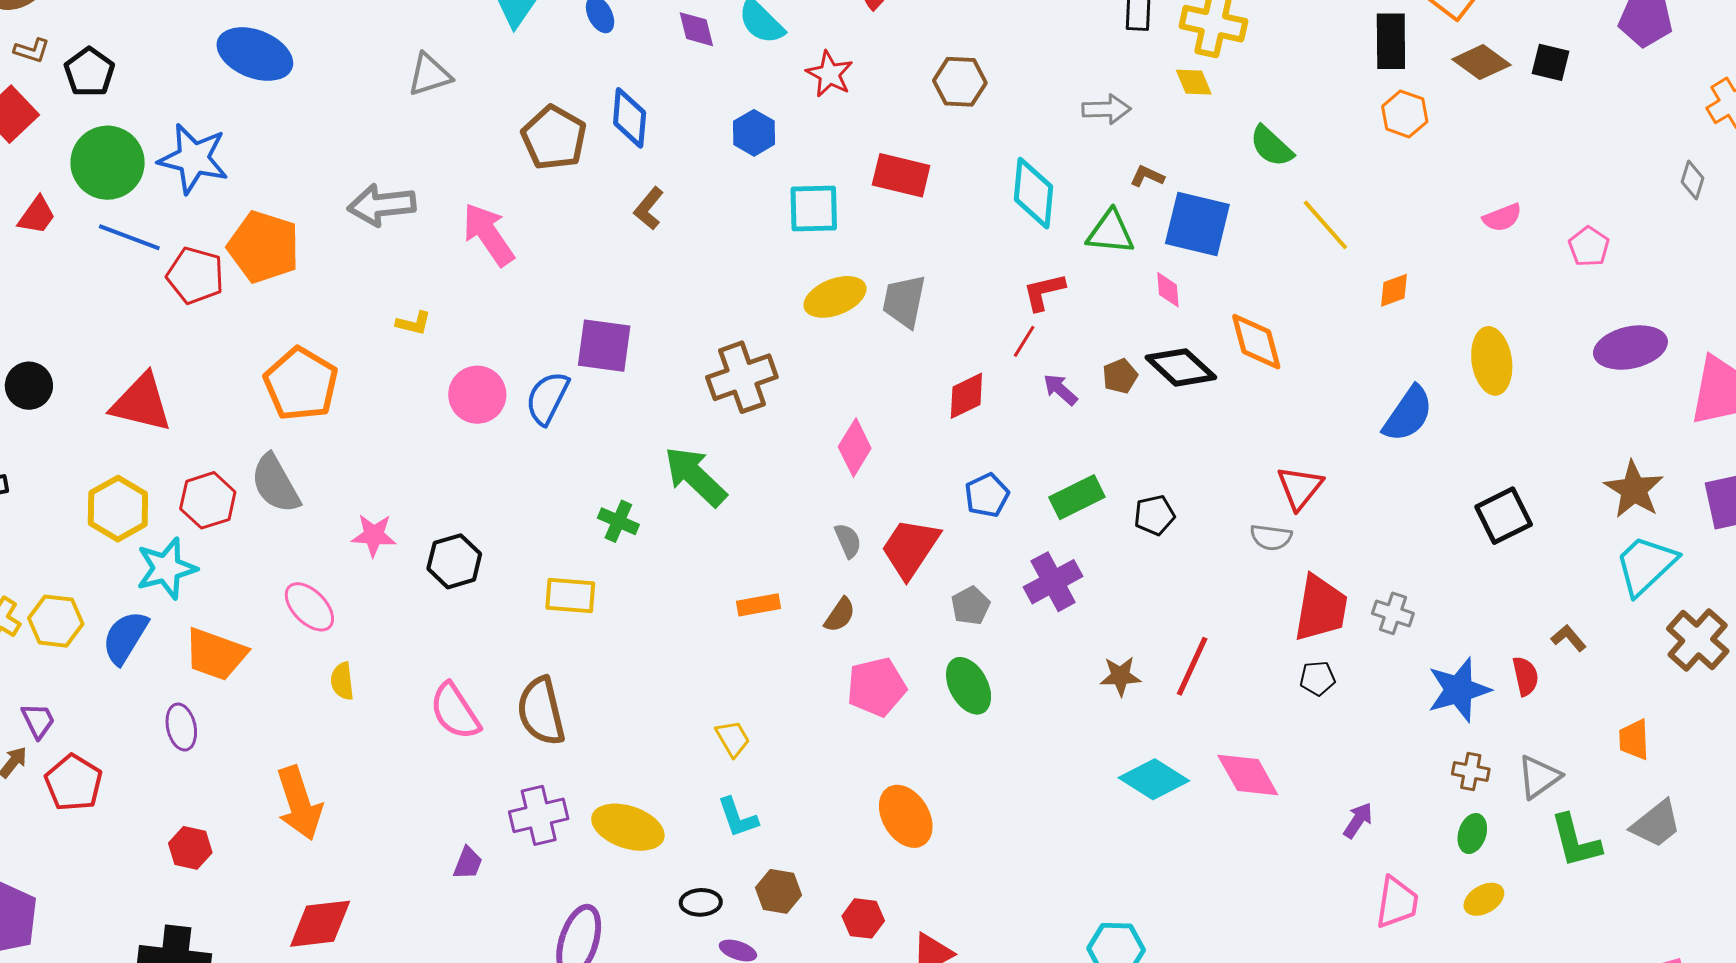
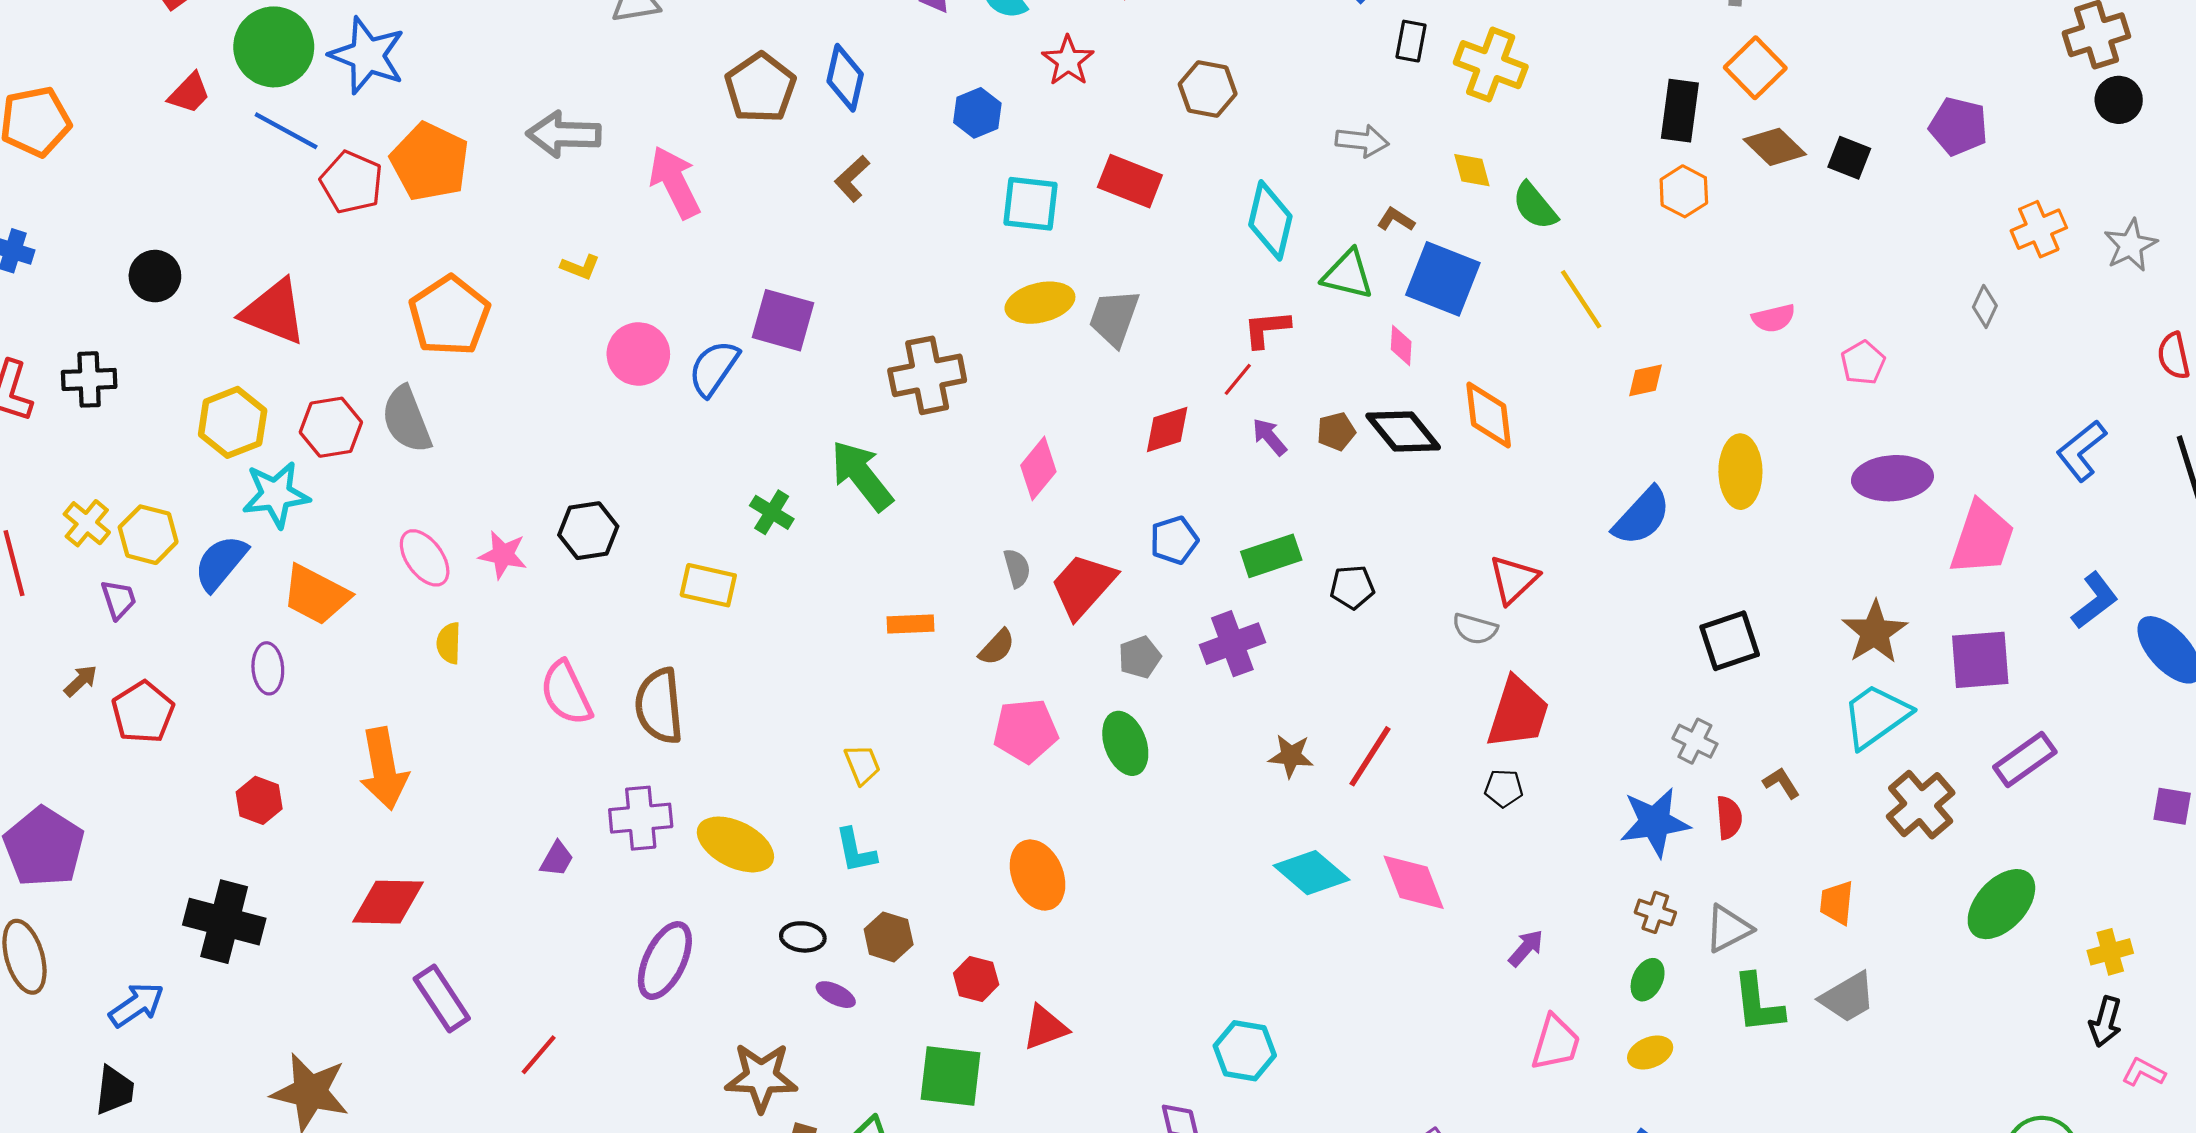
yellow diamond: (1194, 82) -> (1472, 170), moved
pink star: (374, 535) -> (503, 555), moved
gray cross: (1393, 613) -> (1695, 741), moved
purple trapezoid: (38, 721) -> (119, 599), moved

